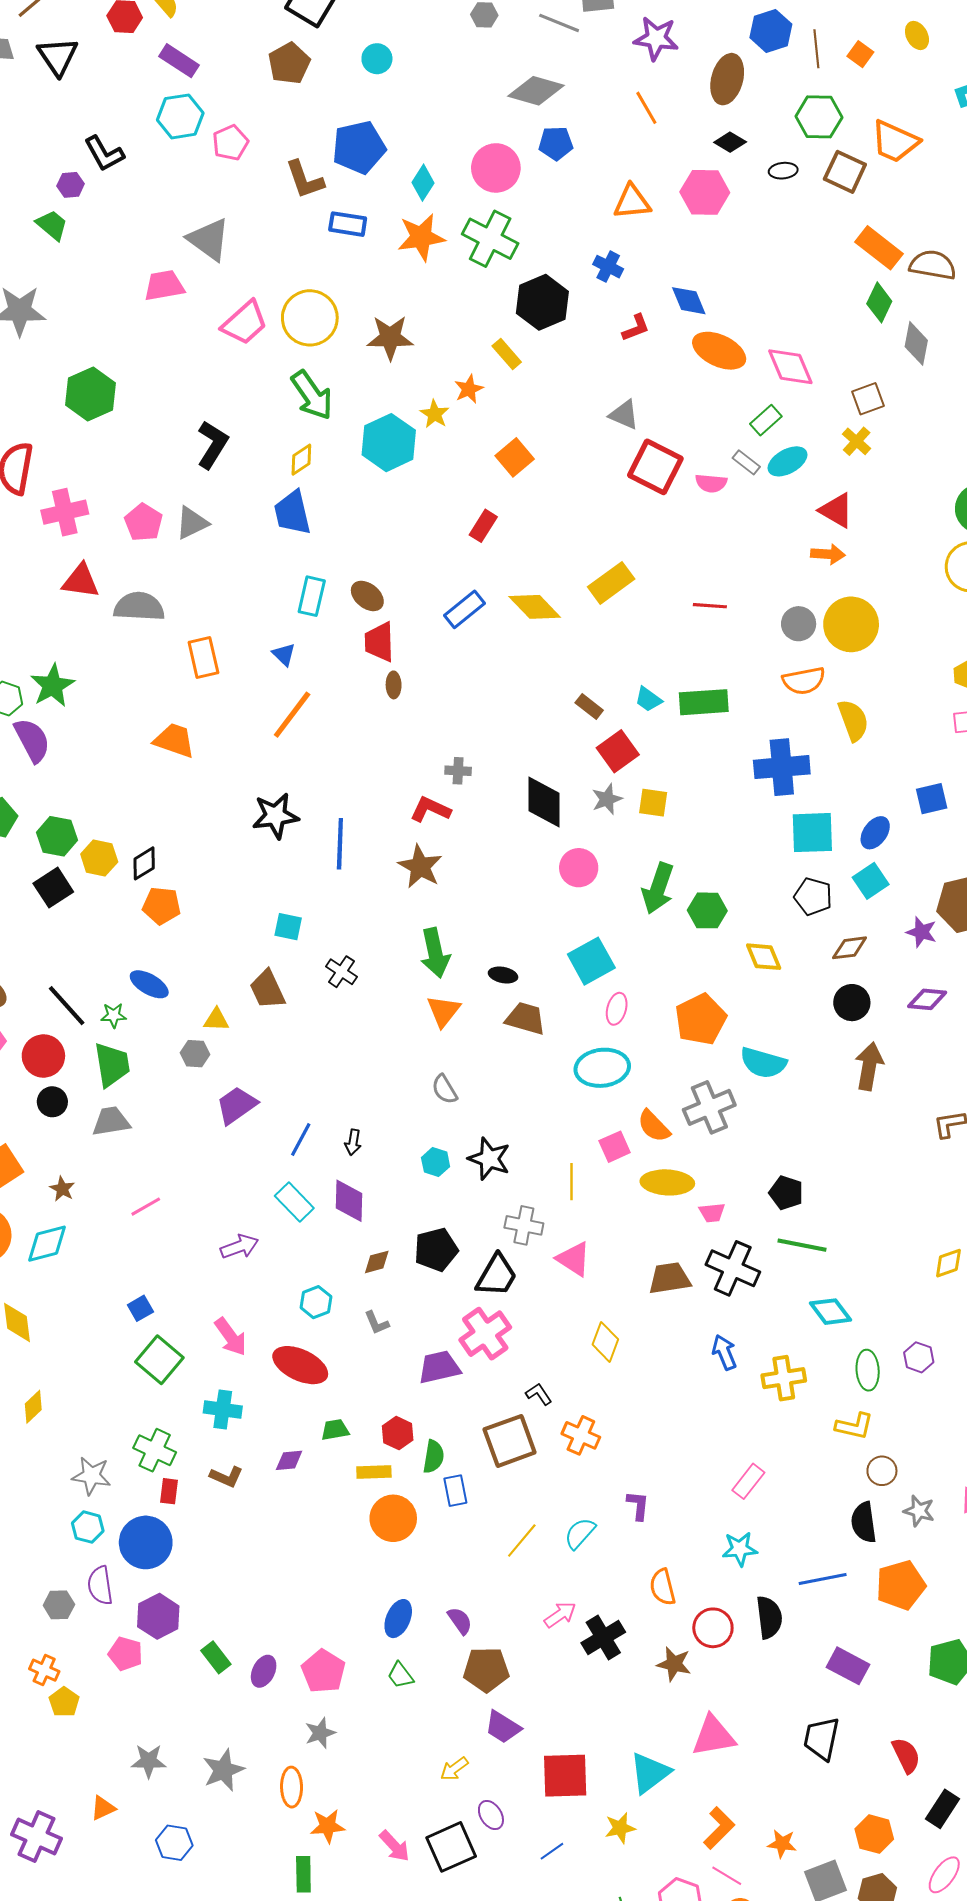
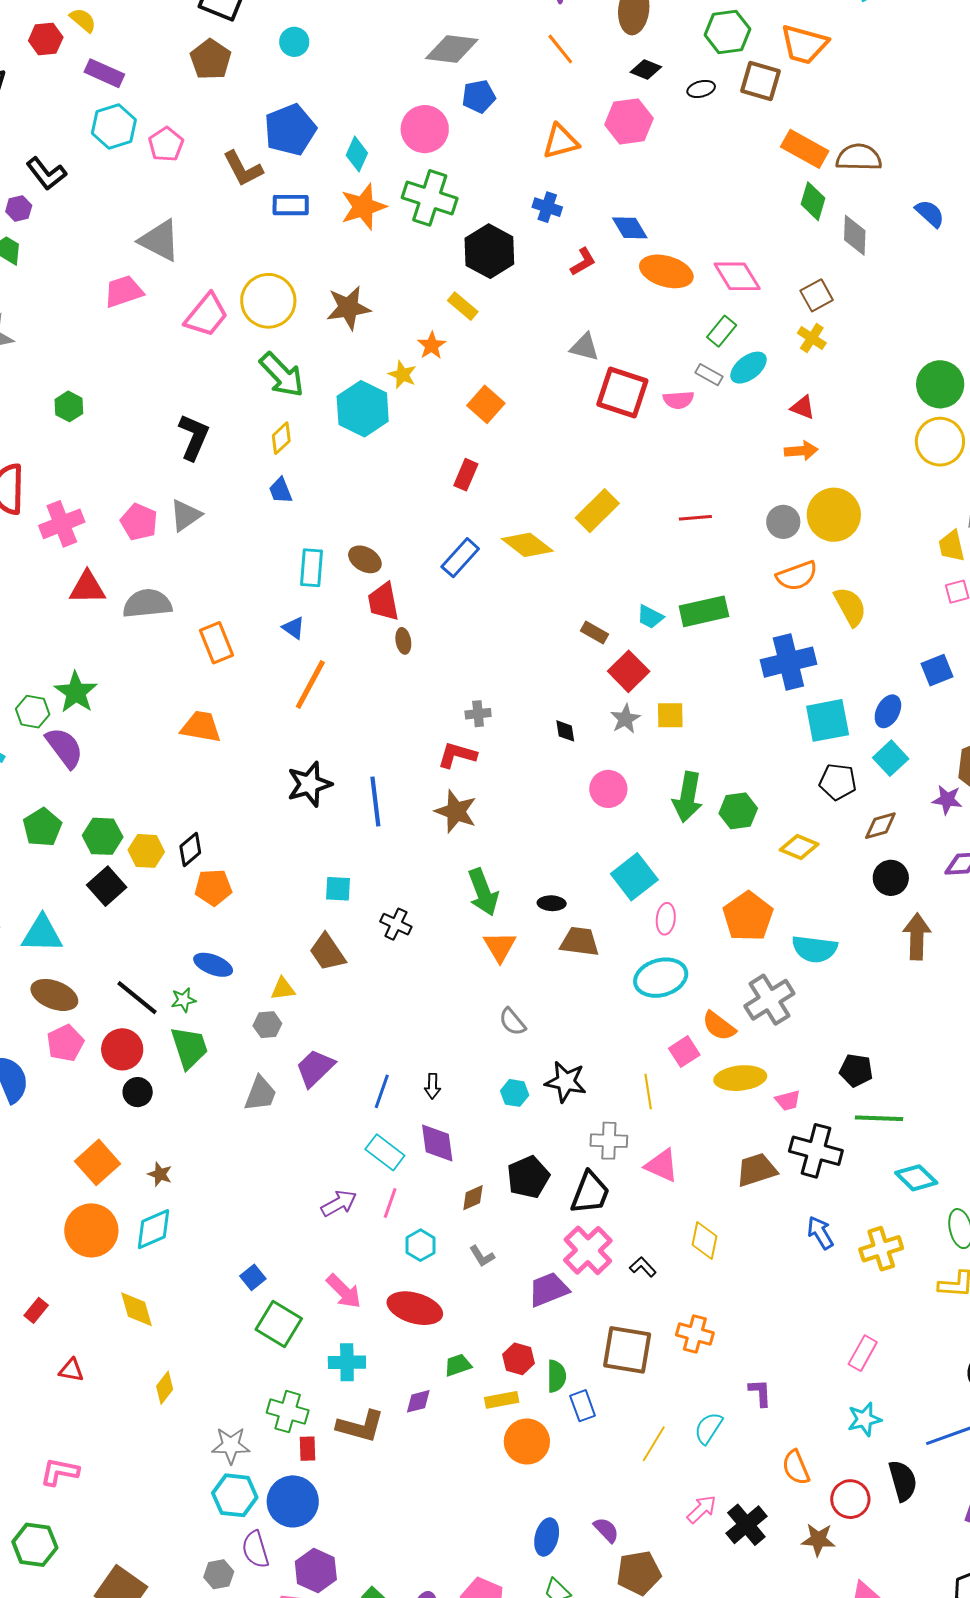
green hexagon: (90, 394) -> (69, 406), size x0.6
red triangle: (836, 510) -> (803, 407), size x0.7
blue trapezoid: (292, 513) -> (281, 491), size x0.6
black diamond: (544, 802) -> (565, 731), size x0.5
yellow diamond: (764, 957) -> (799, 847), turned -36
gray trapezoid: (111, 1121) -> (260, 1094), moved, turned 129
pink line: (146, 1207) -> (390, 1203), moved, turned -32
black L-shape: (539, 1394) -> (643, 1267), moved
brown square: (510, 1441) -> (627, 1350), turned 38
brown L-shape: (226, 1477) -> (360, 1426), size x1.5
cyan hexagon: (88, 1527) -> (235, 1495), size x1.4

